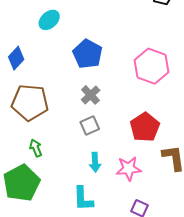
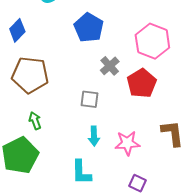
gray cross: (91, 95) -> (110, 66), moved
gray square: (90, 126) -> (89, 99), turned 30
red pentagon: (145, 127) -> (142, 83), moved

